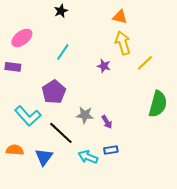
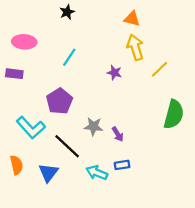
pink ellipse: (22, 38) -> (24, 42), turned 40
orange semicircle: (15, 150) -> (16, 165), turned 72

